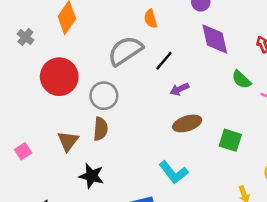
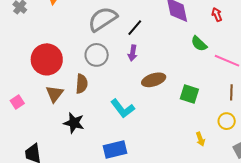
red circle: (59, 77) -> (47, 59), moved
purple arrow: (179, 89) -> (133, 53), moved, turned -56
gray circle: (104, 96) -> (97, 55), moved
cyan L-shape: (173, 172) -> (123, 108), moved

